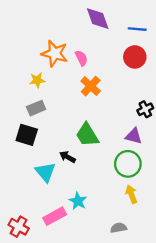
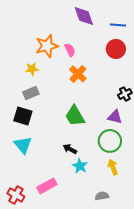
orange star: (55, 53) -> (47, 46), turned -30
black arrow: (67, 157) -> (70, 149), moved
cyan triangle: (45, 172) -> (23, 145), moved
cyan star: (78, 201) -> (80, 166), moved

